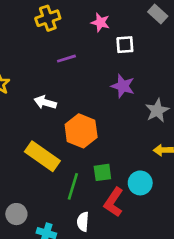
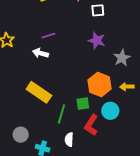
purple line: (66, 59) -> (48, 36), moved
orange hexagon: (81, 131) -> (100, 84), moved

